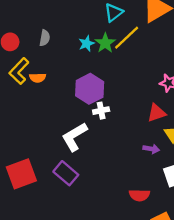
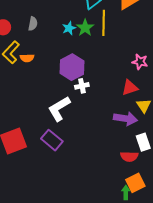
yellow line: (127, 38) -> (104, 23), turned -45
purple arrow: (151, 149) -> (125, 119), size x1.6
red semicircle: (139, 195) -> (129, 156), moved

